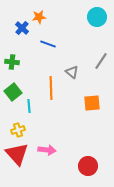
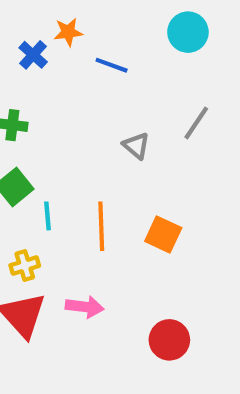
blue line: (48, 44) -> (112, 65), moved
orange line: (51, 88) -> (101, 226), moved
orange square: (92, 103) -> (163, 235), moved, turned 30

